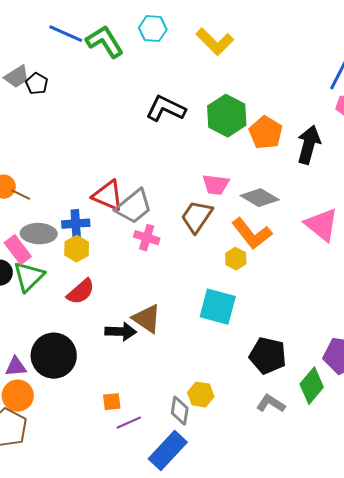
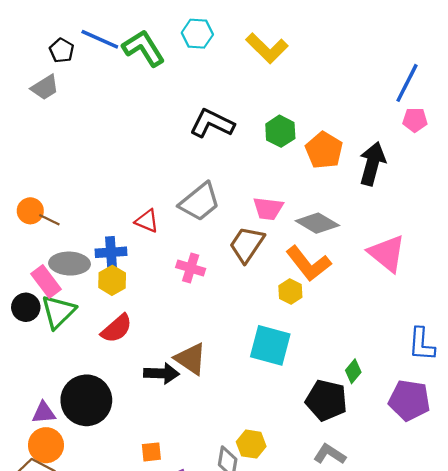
black pentagon: (37, 84) -> (62, 50), moved
green hexagon: (227, 116) -> (280, 131), size x0.7
red triangle: (108, 196) -> (147, 221), size x0.7
gray trapezoid: (134, 207) -> (200, 202), moved
green diamond: (312, 386) -> (353, 371), moved, size x0.6

